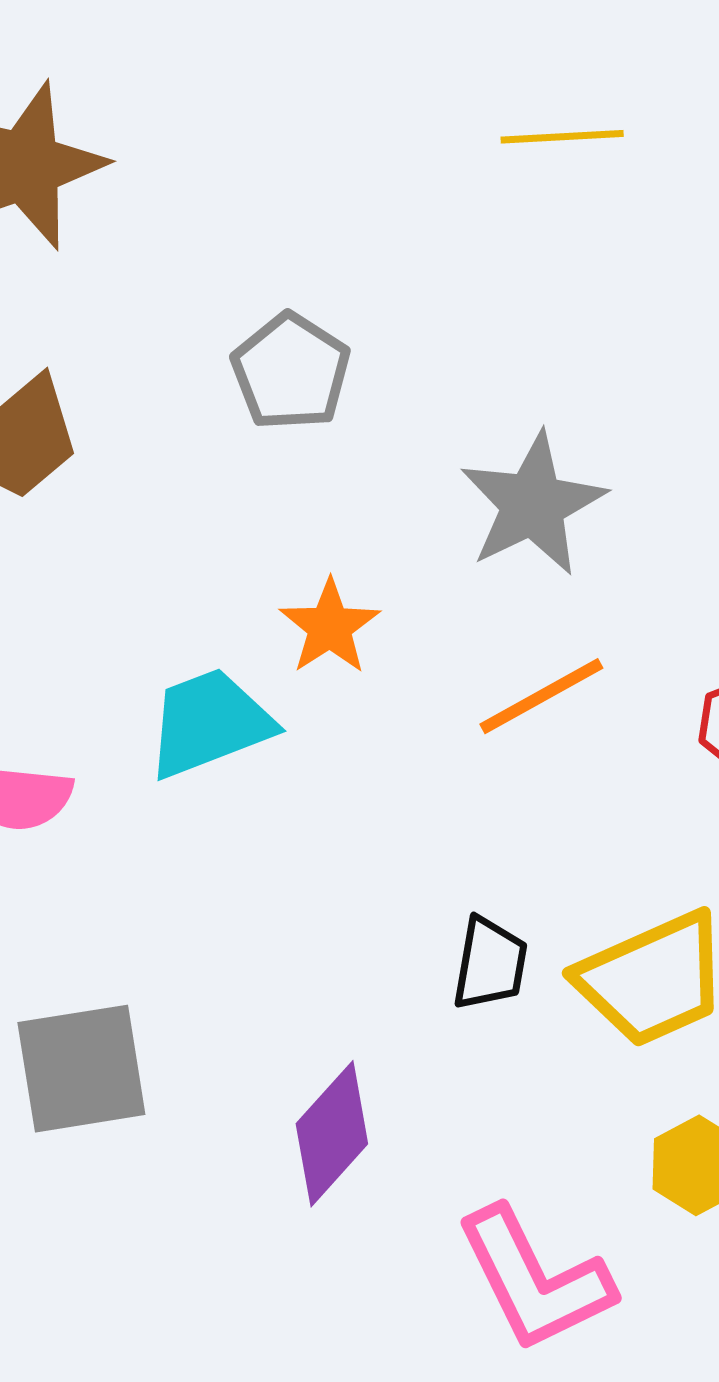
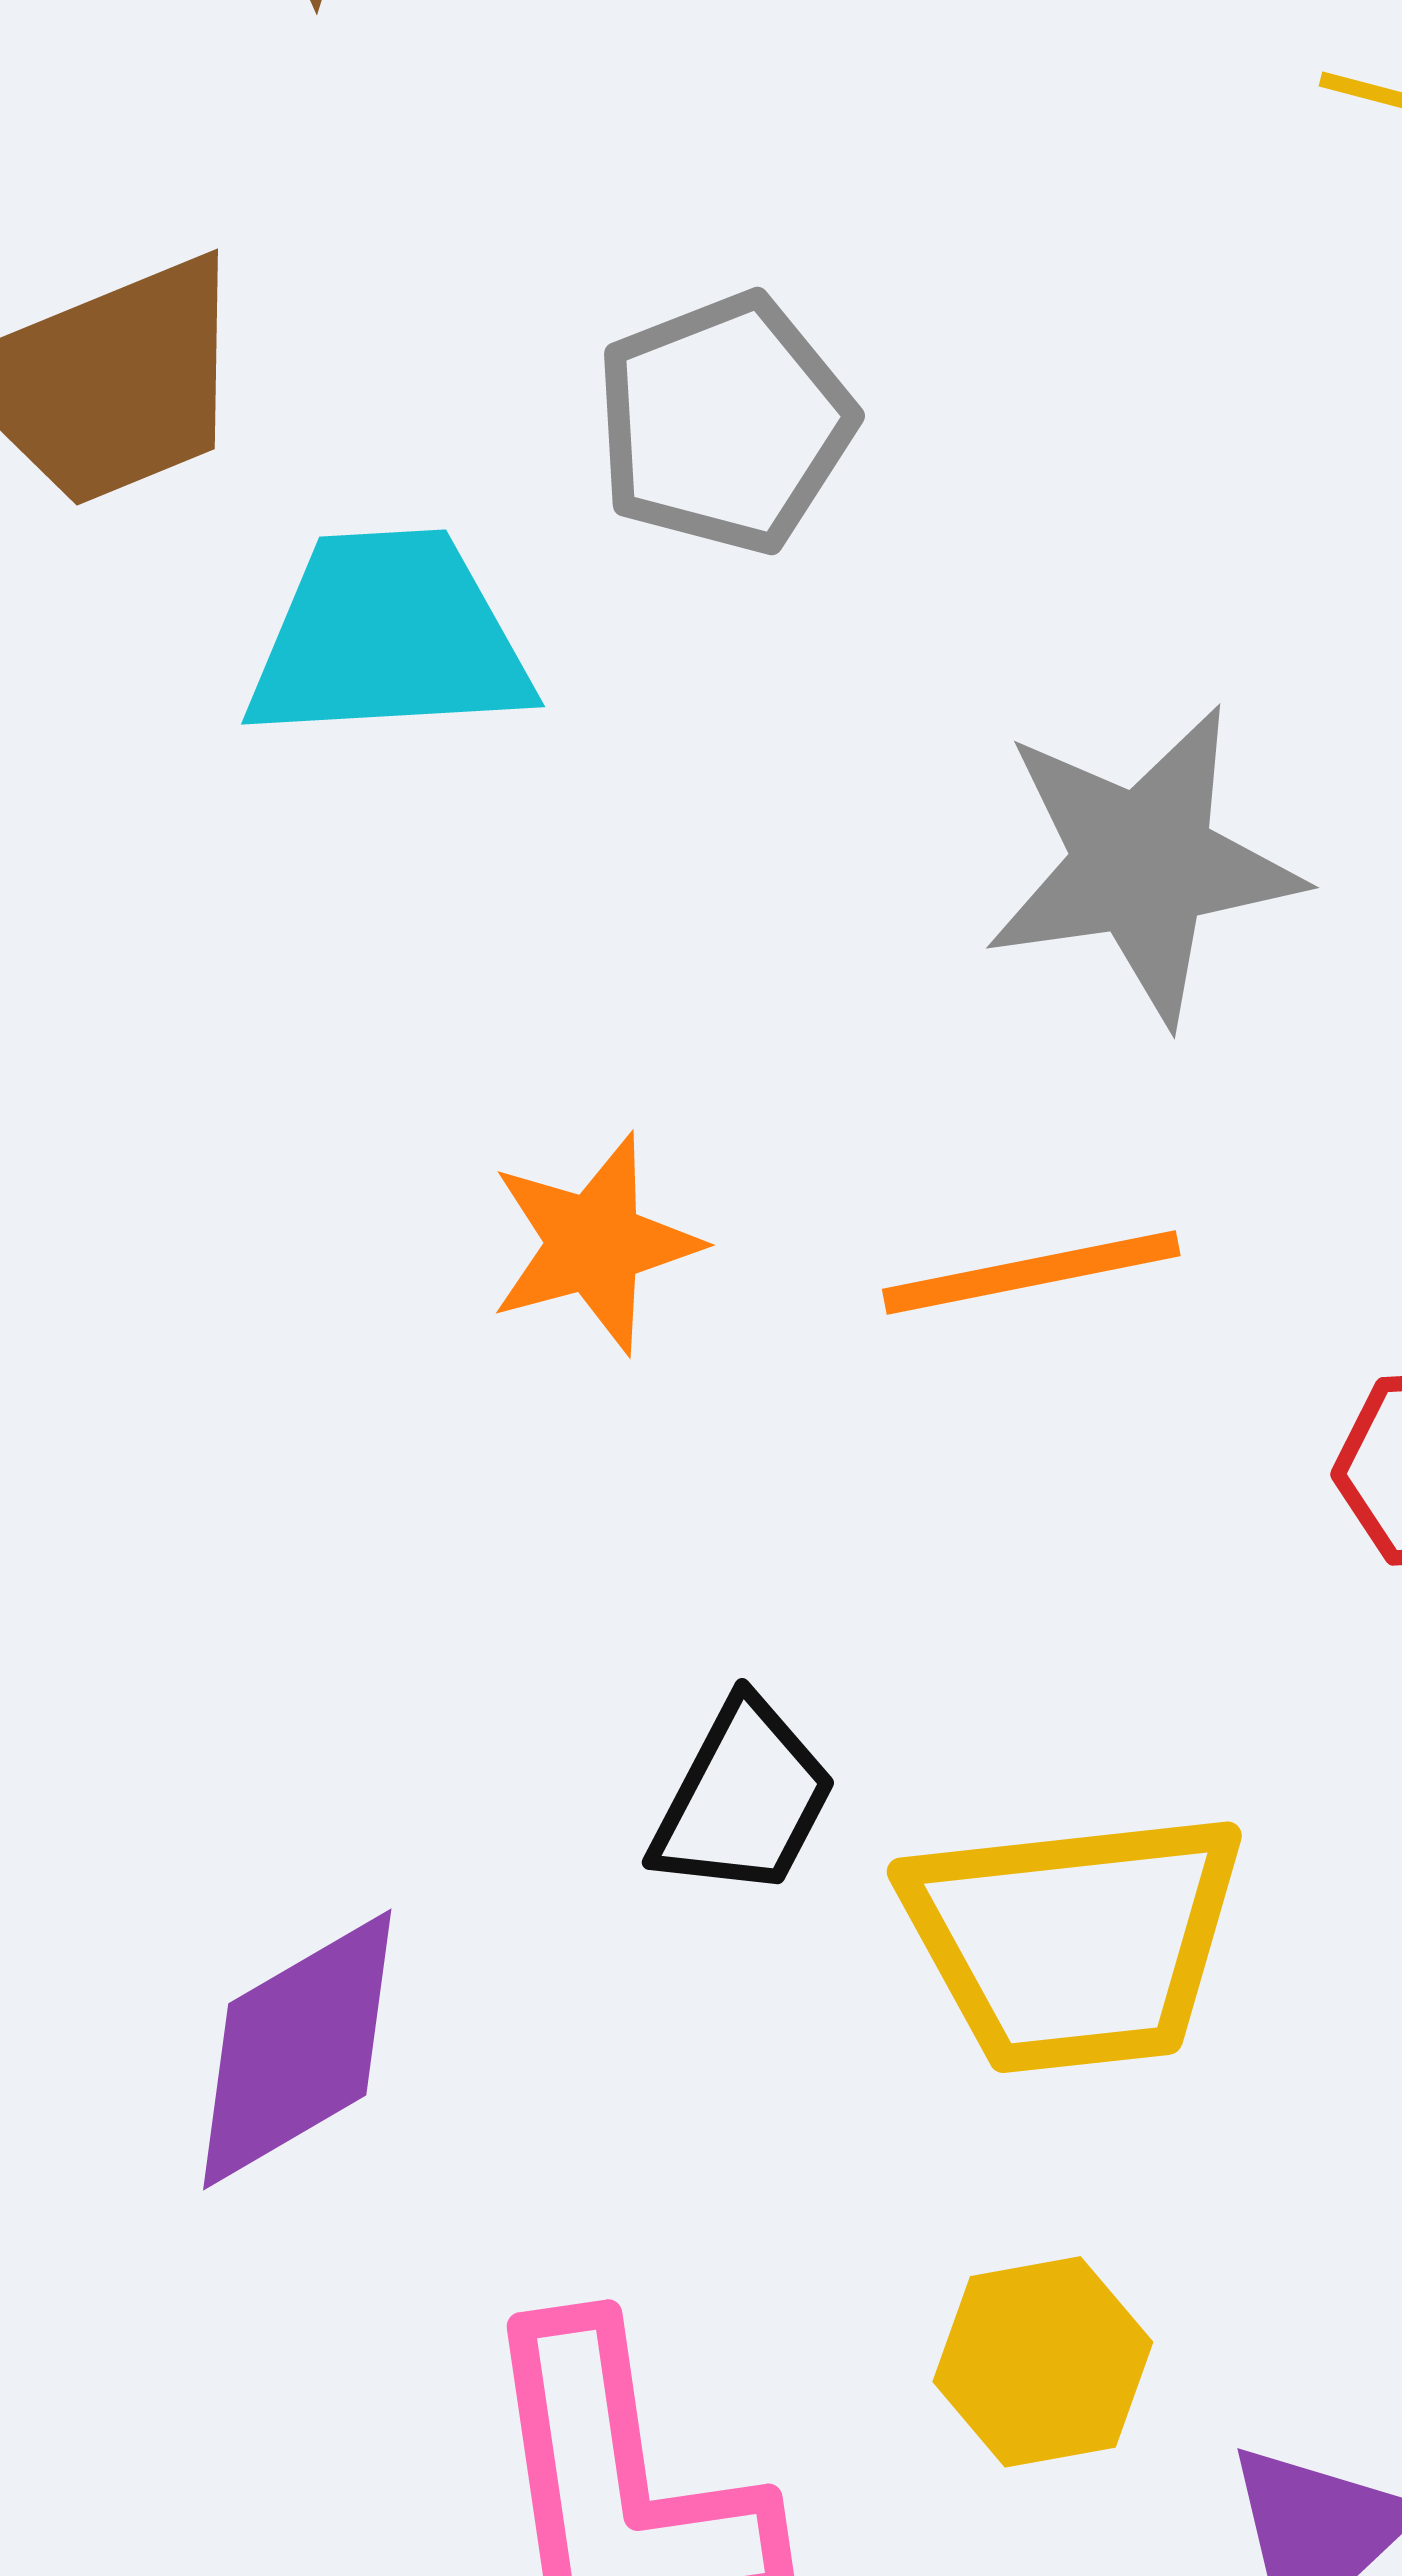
orange star: (330, 627) -> (594, 1244), moved
cyan trapezoid: (209, 723) -> (389, 637), moved

